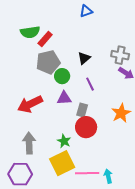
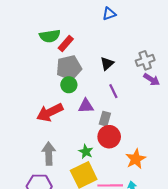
gray cross: (120, 55) -> (145, 60), turned -30
green circle: (62, 76) -> (69, 85), moved
orange star: (121, 113) -> (136, 159), moved

